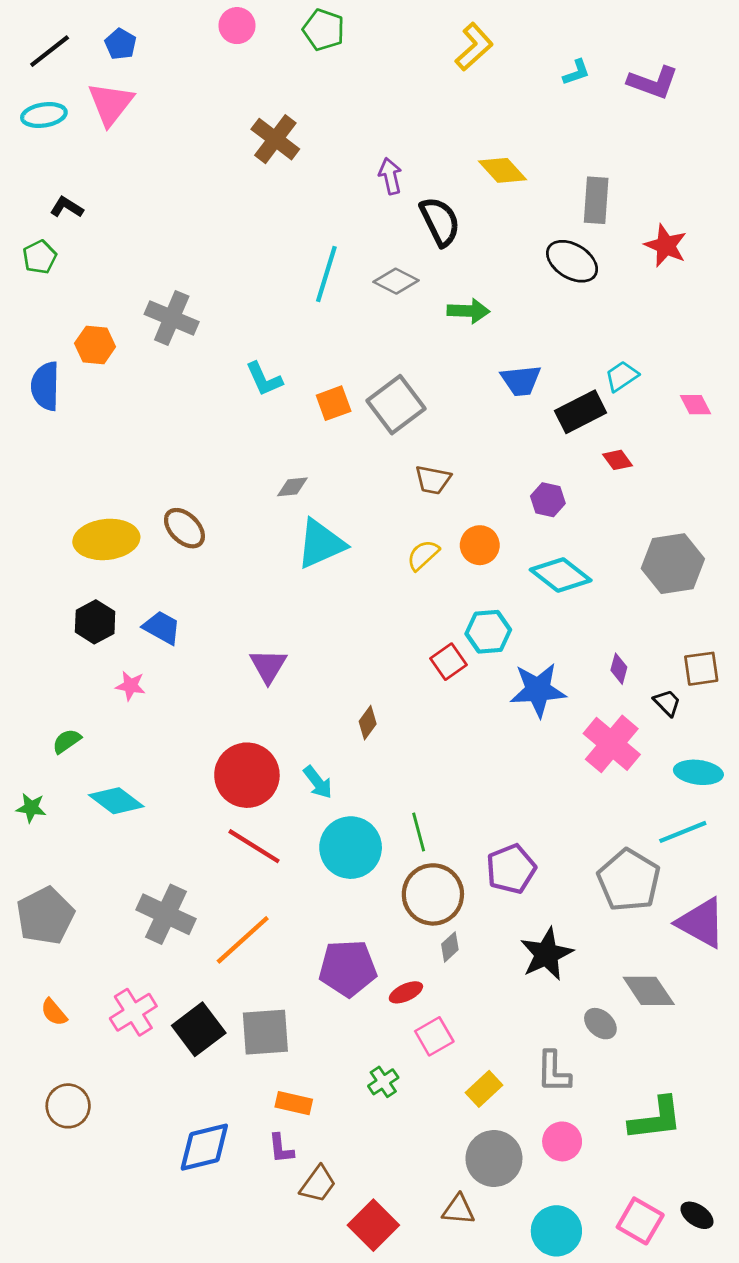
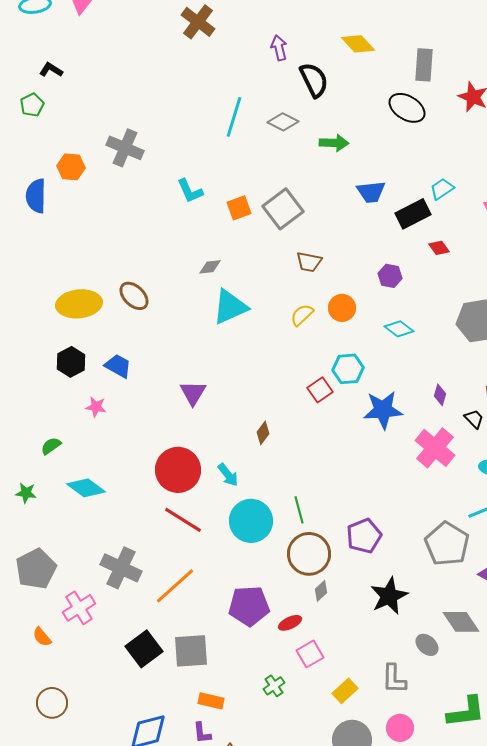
cyan diamond: (561, 575) -> (399, 329), size x0.7
pink cross: (133, 1012) -> (79, 608), moved

